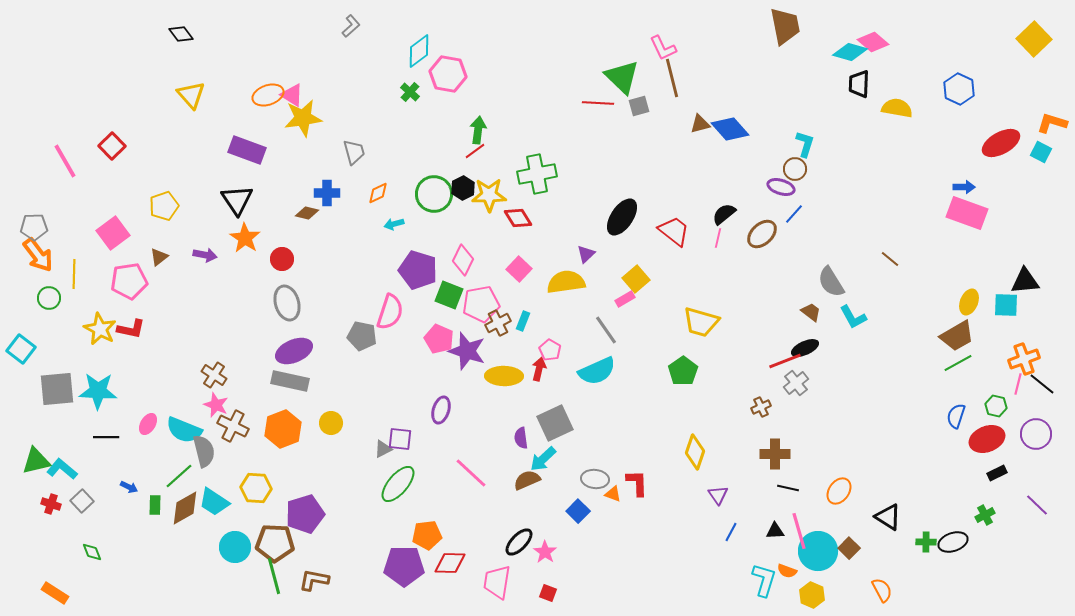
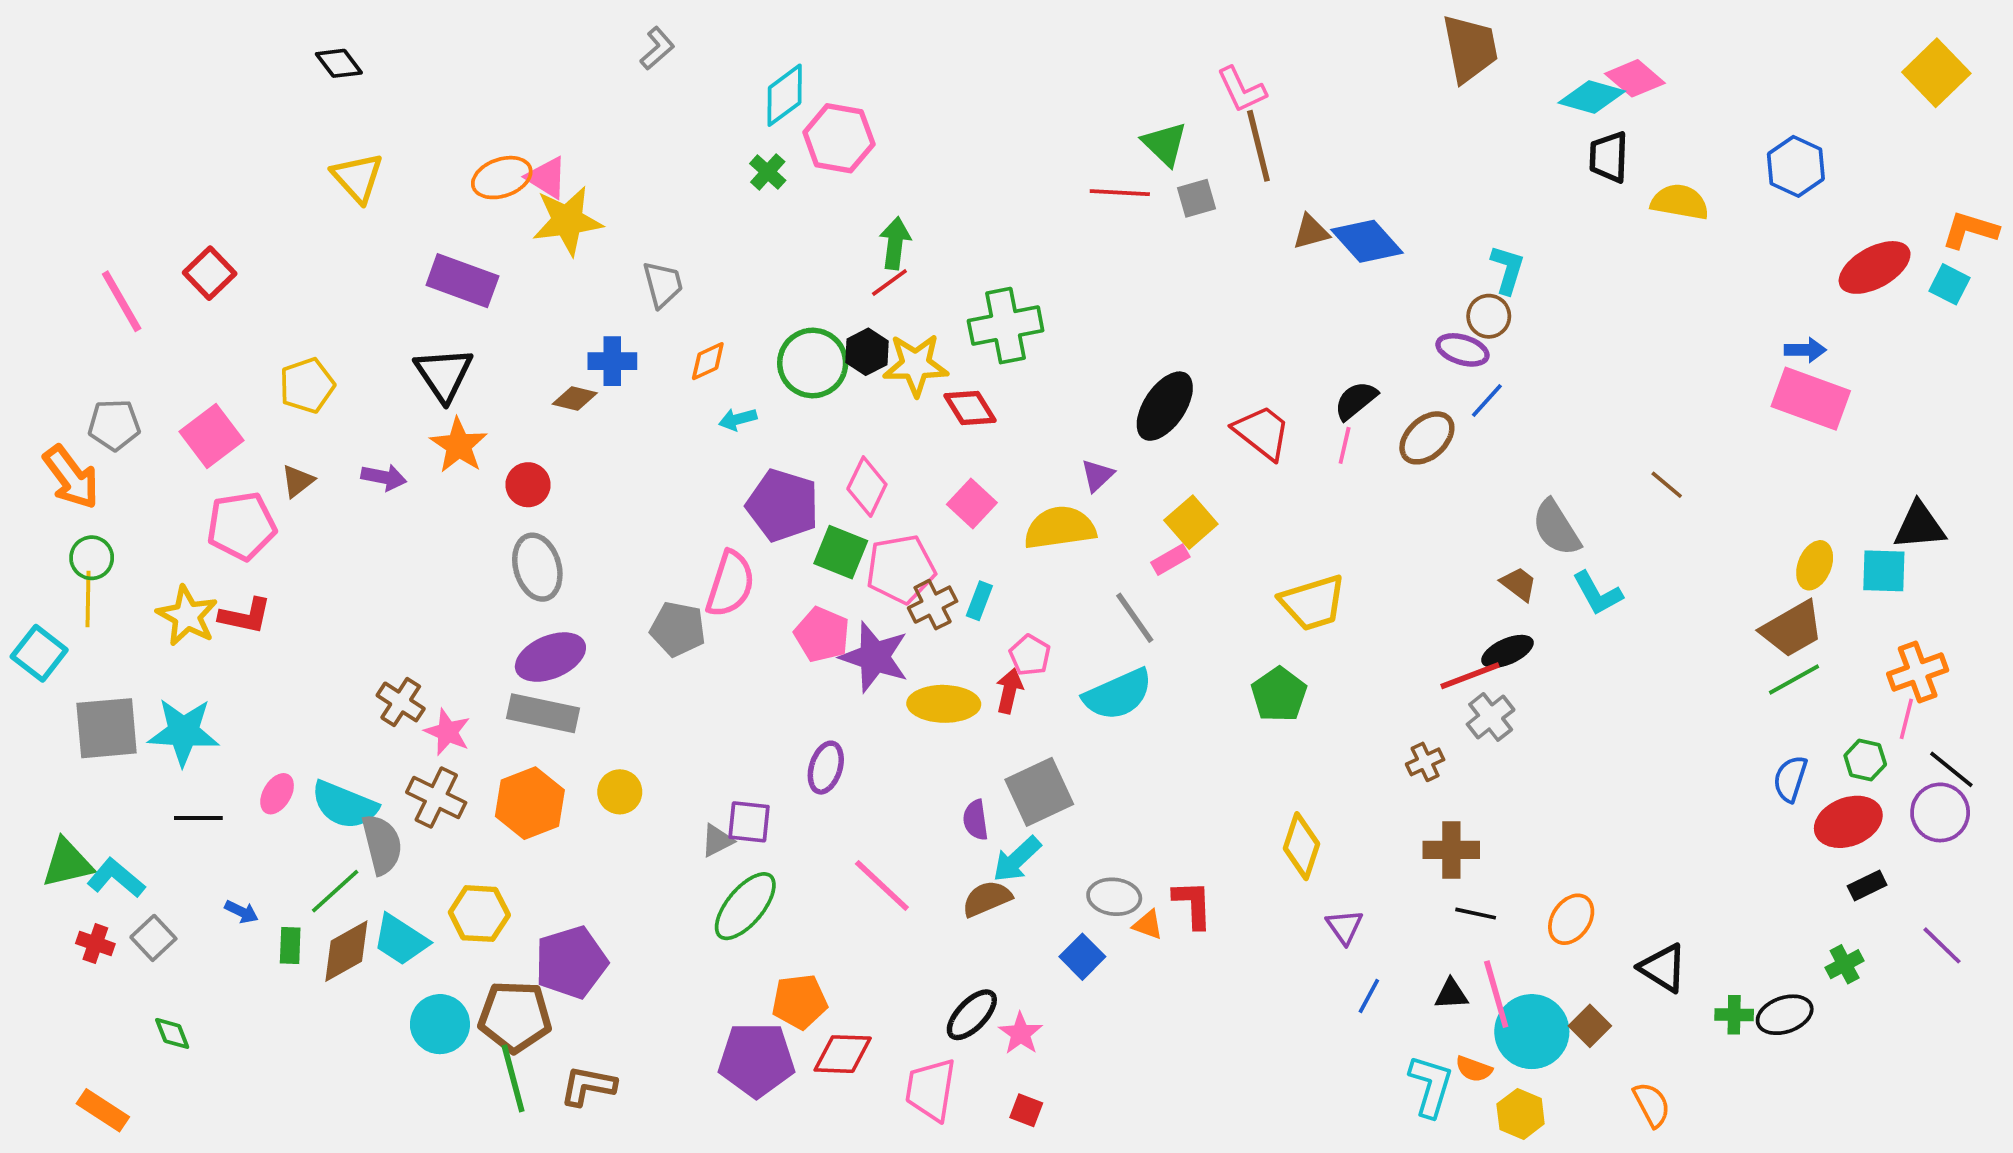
green triangle: (622, 77) -> (1165, 144), size x0.7
gray pentagon: (34, 227) -> (114, 425), moved
yellow line: (74, 274) -> (88, 599), moved
yellow trapezoid: (701, 322) -> (1313, 603), turned -33
black line: (1042, 384) -> (1951, 769), moved
pink star: (216, 405) -> (447, 732), moved

